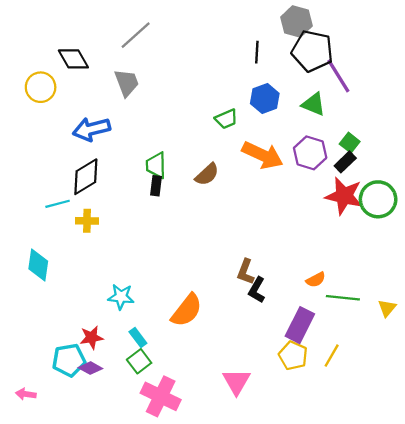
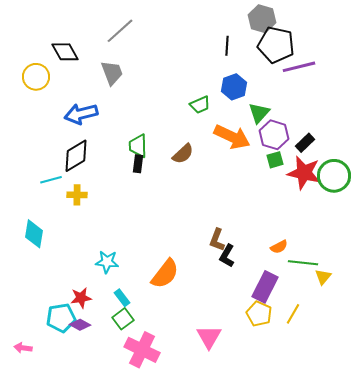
purple line: (338, 76) -> (299, 67), turned -72
green triangle: (313, 104) -> (259, 113), moved, turned 50
green square: (350, 143) -> (275, 160), moved, turned 36
yellow triangle: (387, 308) -> (323, 277), moved

